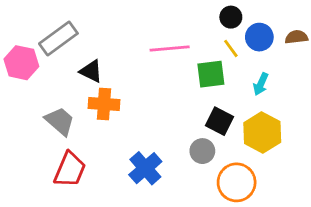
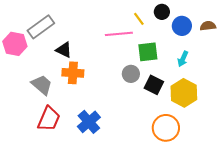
yellow line: (231, 48) -> (139, 19), moved
gray circle: (202, 151) -> (131, 74), moved
blue cross: (145, 168) -> (89, 122), moved

